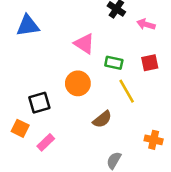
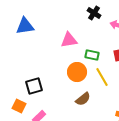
pink triangle: (84, 44) -> (69, 40), turned -42
orange circle: (78, 83) -> (77, 72), moved

